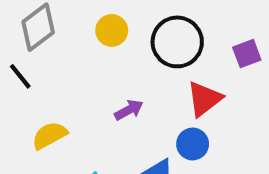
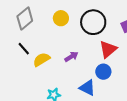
black line: (20, 76) -> (24, 49), moved
yellow semicircle: (49, 135) -> (41, 60), moved

